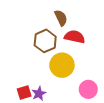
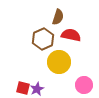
brown semicircle: (61, 18) -> (58, 17), turned 42
red square: (24, 92) -> (23, 88), turned 32

